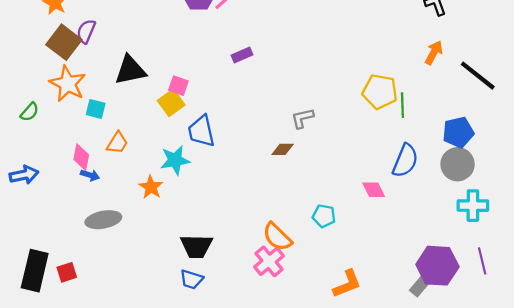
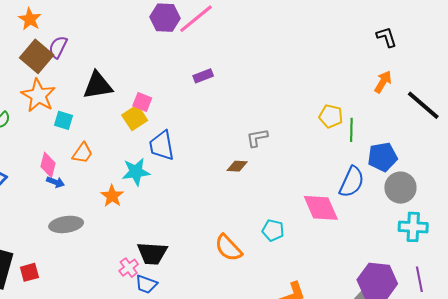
yellow pentagon: (380, 92) -> (331, 116), size x0.7
blue pentagon: (458, 132) -> (383, 157), moved
pink diamond: (374, 190) -> (321, 208), size x1.6
pink cross: (269, 261) -> (129, 268), moved, size x0.7

